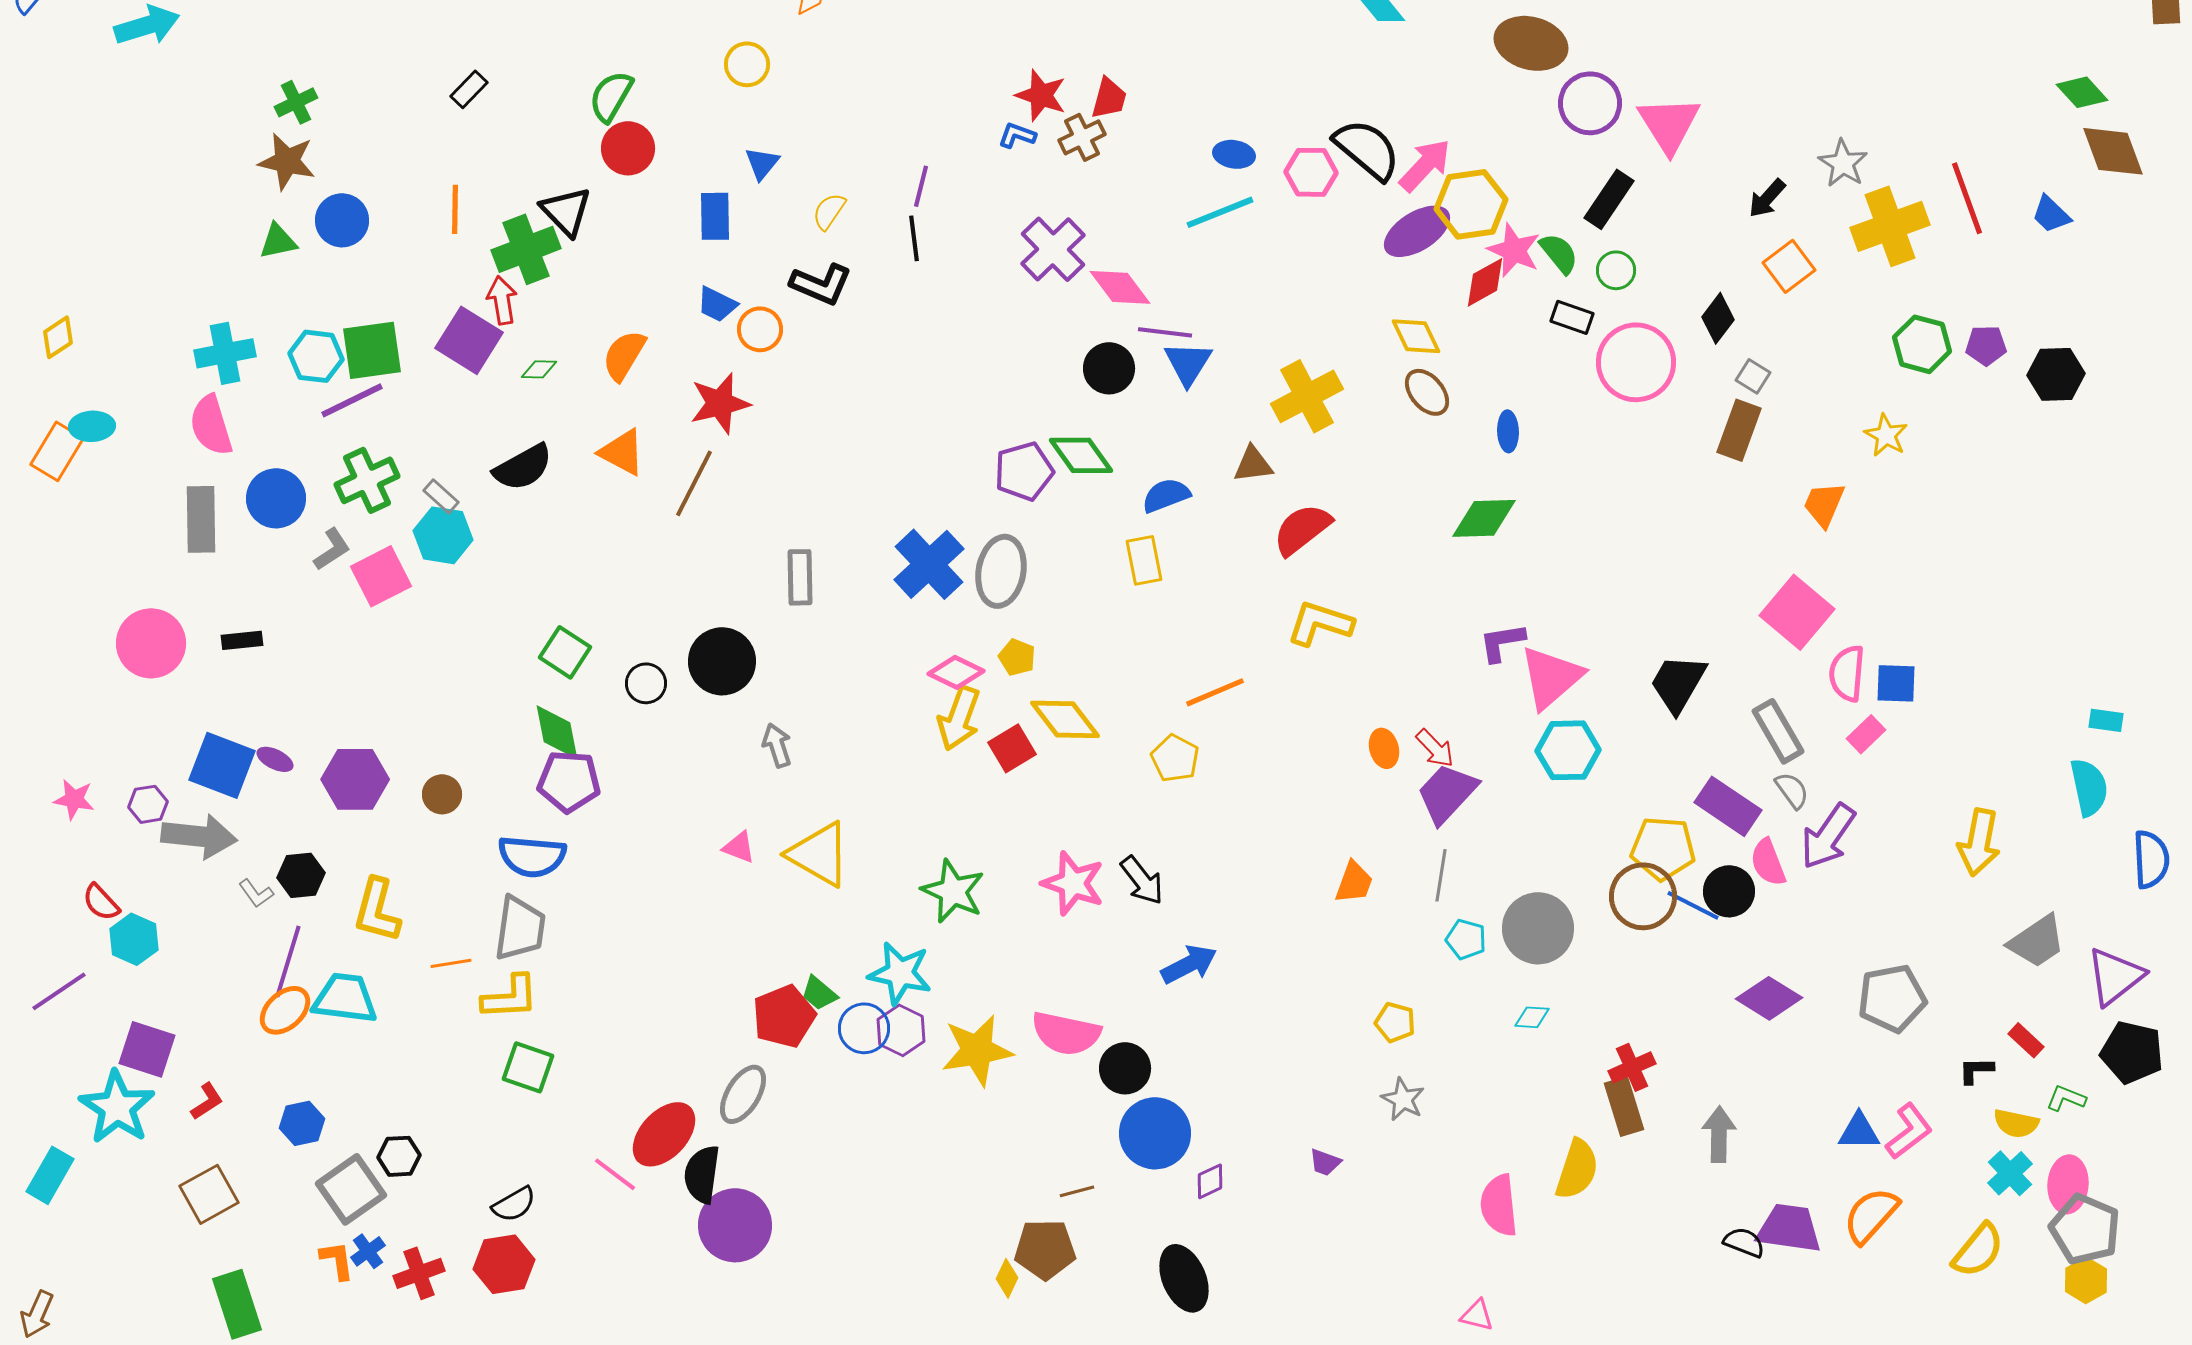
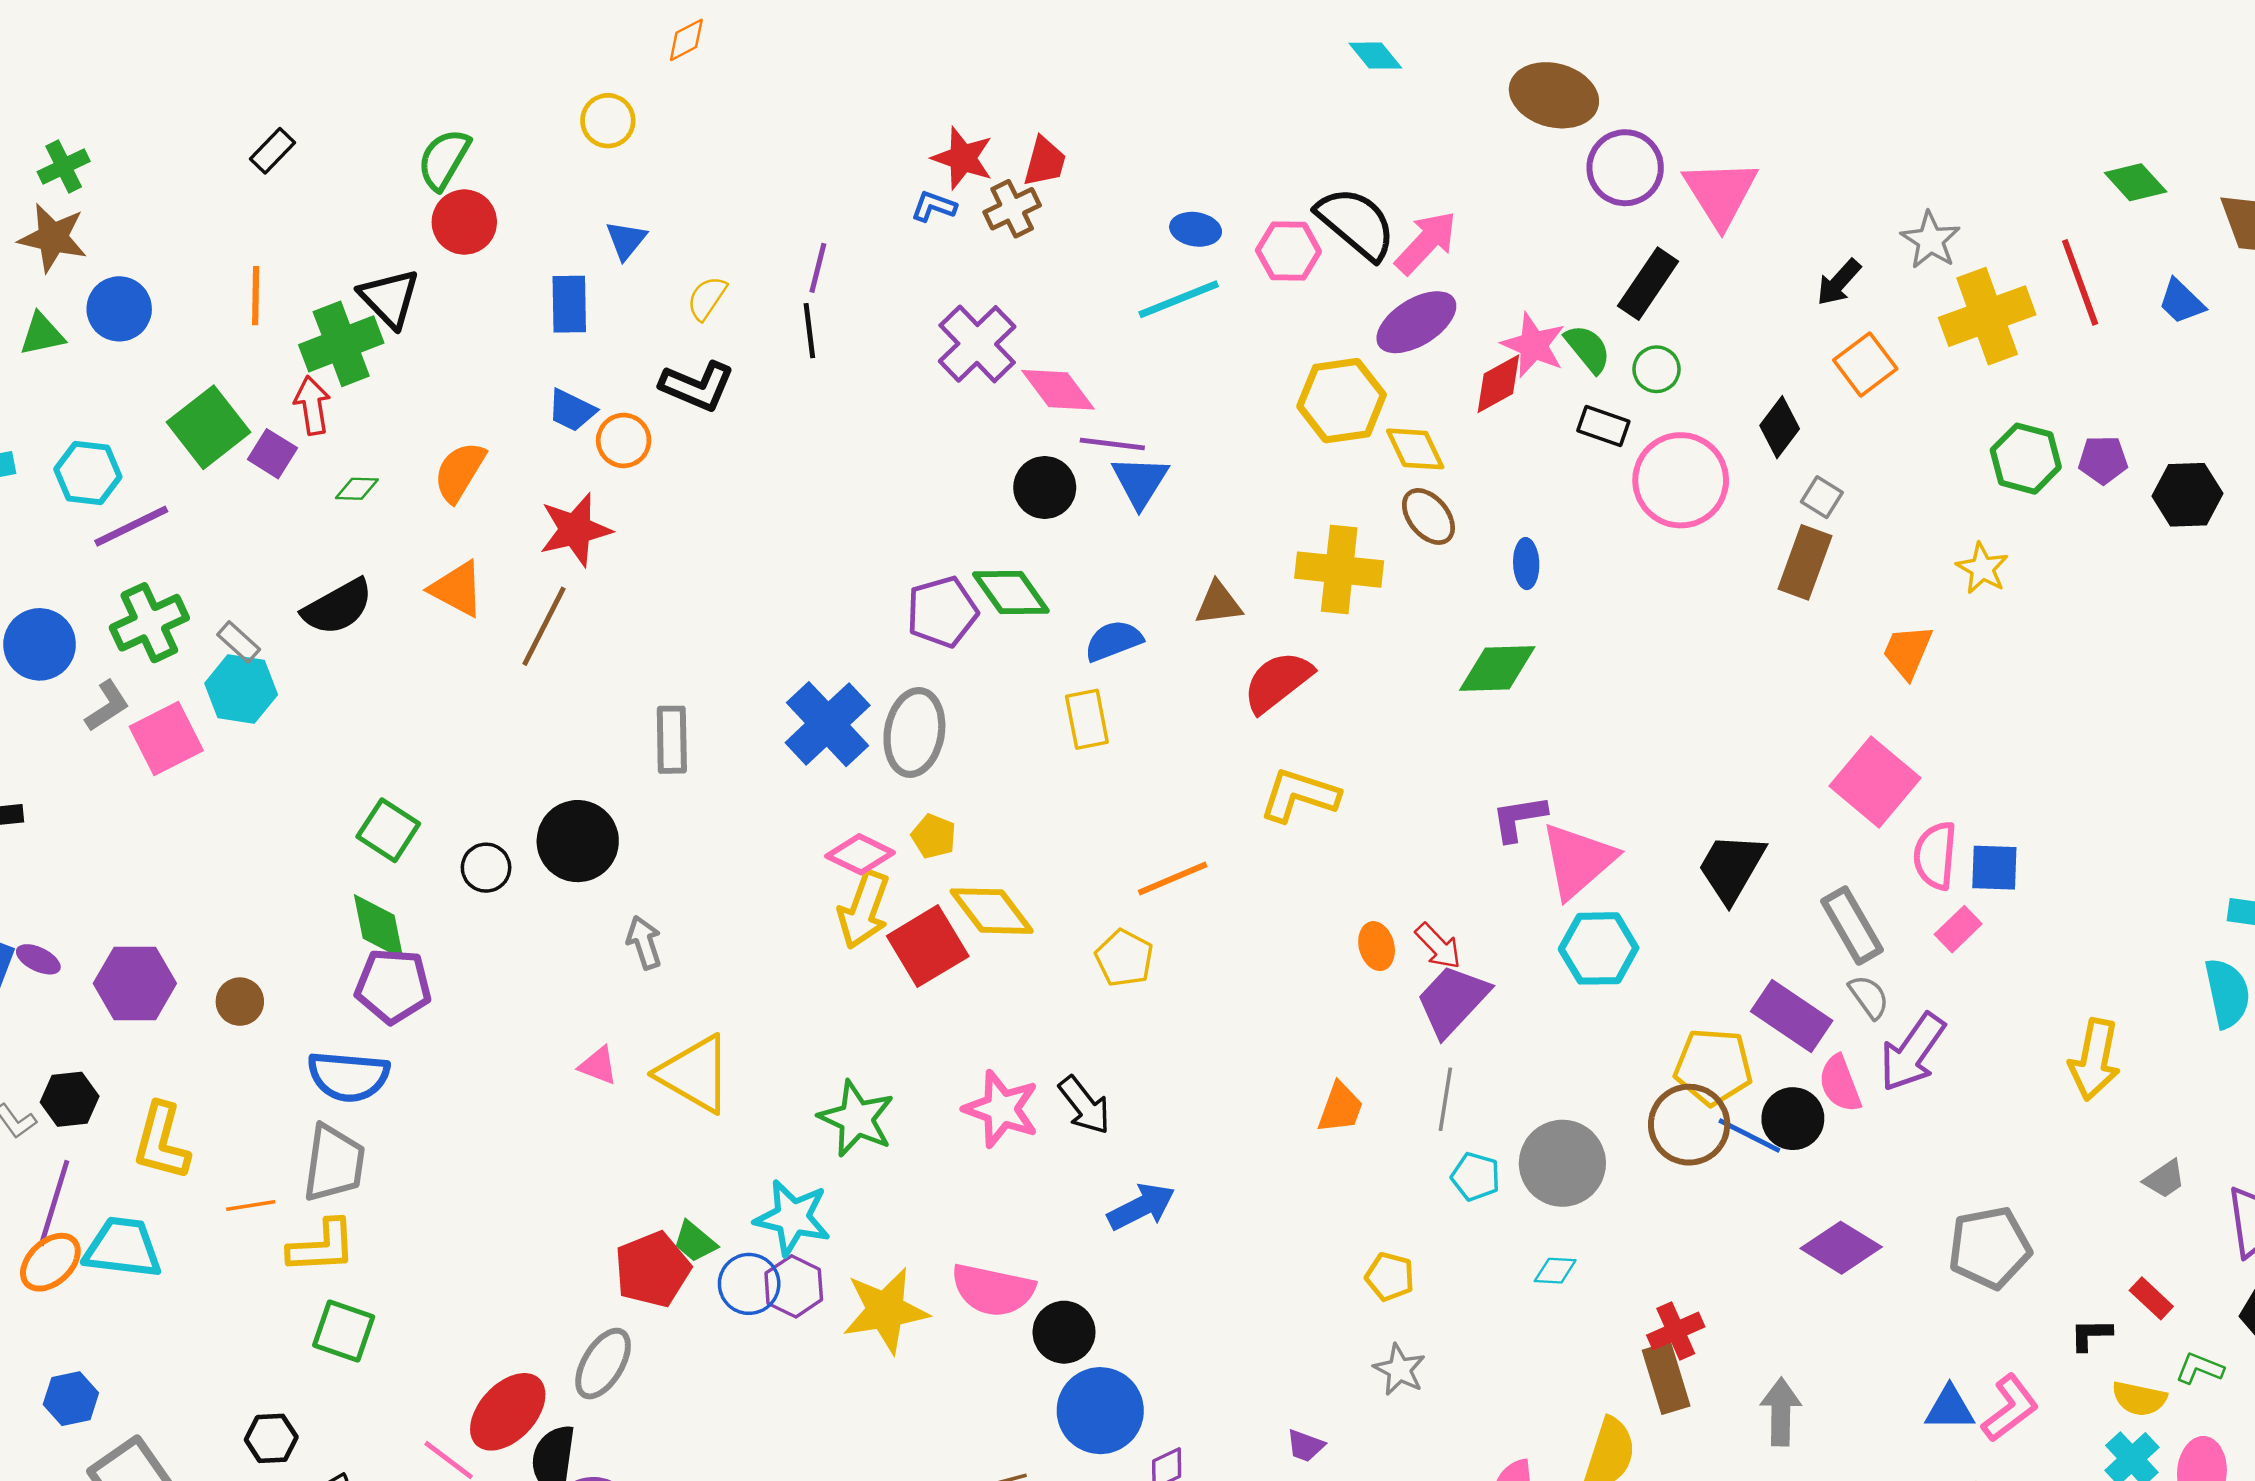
green diamond: (2082, 92) -> (2136, 182), moved
yellow hexagon: (1471, 204) -> (1342, 401), moved
purple square: (469, 340) -> (272, 454), size x0.6
green square: (372, 350) -> (208, 427), moved, turned -30
yellow cross: (1307, 396) -> (1339, 570), moved, turned 34
red square: (1012, 748) -> (928, 946), size x1.4
gray trapezoid: (2037, 941) -> (2165, 1179), size x0.6
black hexagon: (399, 1156) -> (271, 1438), moved

